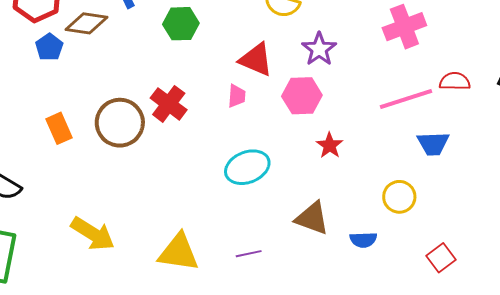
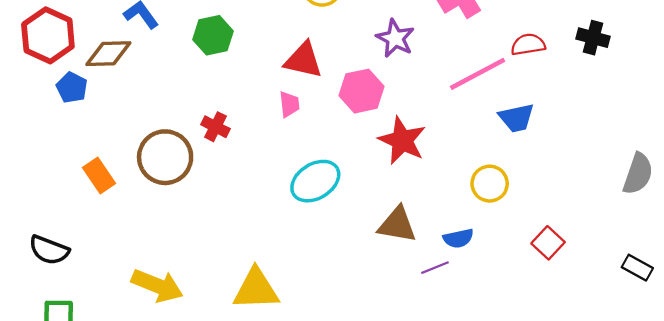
purple star: (319, 49) -> (395, 38), moved
red cross: (169, 104) -> (216, 127), size x0.7
red star: (330, 145) -> (402, 141), size x1.6
purple line: (249, 254) -> (435, 268), moved

